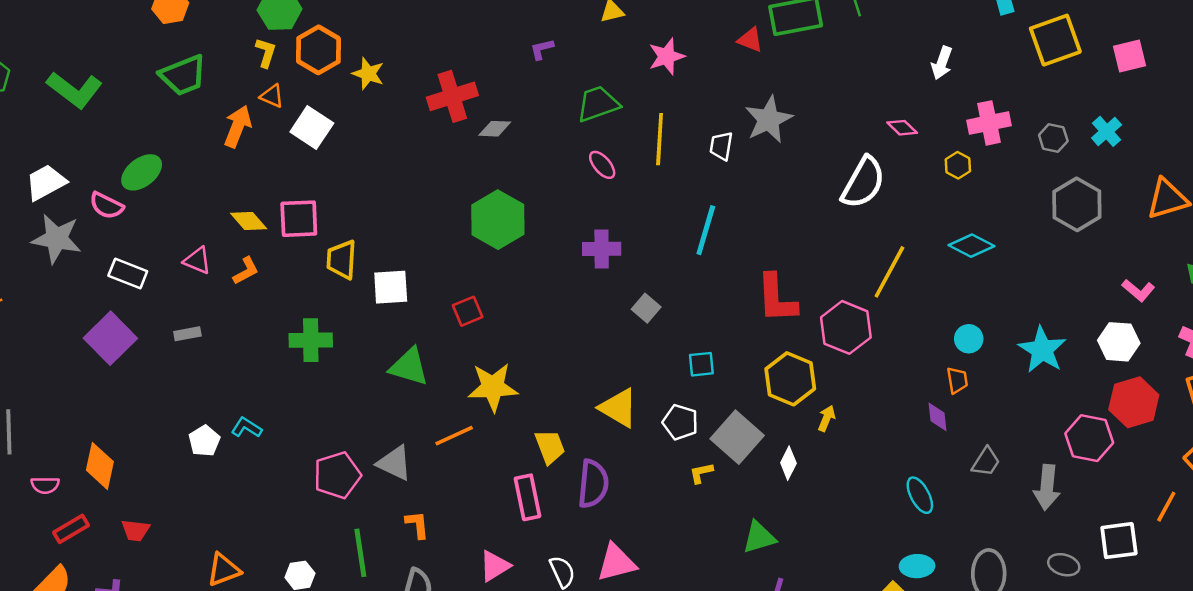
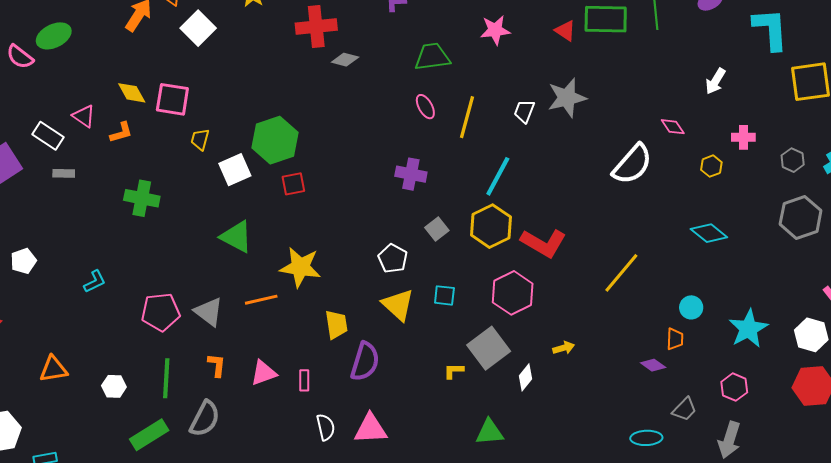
pink cross: (989, 123) -> (743, 137), size x0.7
yellow line: (660, 139) -> (467, 117), moved
green hexagon: (498, 220) -> (275, 140), moved
yellow trapezoid: (342, 260) -> (200, 139), size x0.7
yellow line: (889, 272) -> (621, 273), moved
white rectangle: (128, 274) -> (48, 136), moved
white square: (391, 287) -> (235, 170), turned -32
red L-shape: (777, 298) -> (543, 243), turned -69
red square: (468, 311) -> (293, 184), moved
pink hexagon: (846, 327) -> (513, 293), moved
green cross: (311, 340) -> (142, 198), moved
cyan square: (701, 364) -> (444, 295), moved
yellow hexagon: (790, 379) -> (491, 226), moved
purple diamond: (937, 417) -> (653, 365), turned -60
yellow arrow: (827, 418) -> (564, 348), turned 40
white pentagon: (680, 422) -> (393, 258), moved
cyan L-shape: (247, 428) -> (95, 282), moved, turned 110
pink hexagon: (1089, 438) -> (734, 387), moved, size x0.7
white pentagon: (204, 441) -> (23, 261), moved
cyan ellipse: (920, 495) -> (646, 438), moved, turned -76
pink rectangle: (528, 497) -> (304, 380), moved, size x0.6
pink triangle: (495, 566) -> (263, 373), moved

